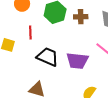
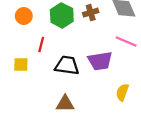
red line: (30, 33) -> (41, 44), turned 32

